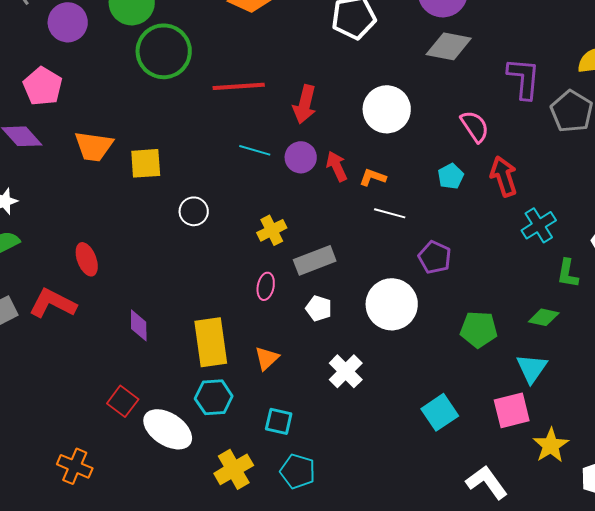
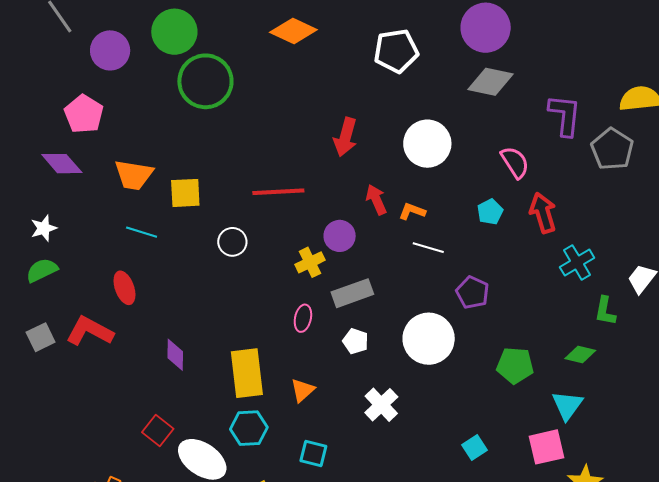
red line: (239, 86) -> (278, 192), moved
cyan line: (255, 150) -> (142, 232), moved
purple circle: (301, 157) -> (340, 236), moved
cyan square: (440, 412) -> (474, 448), size x0.7

